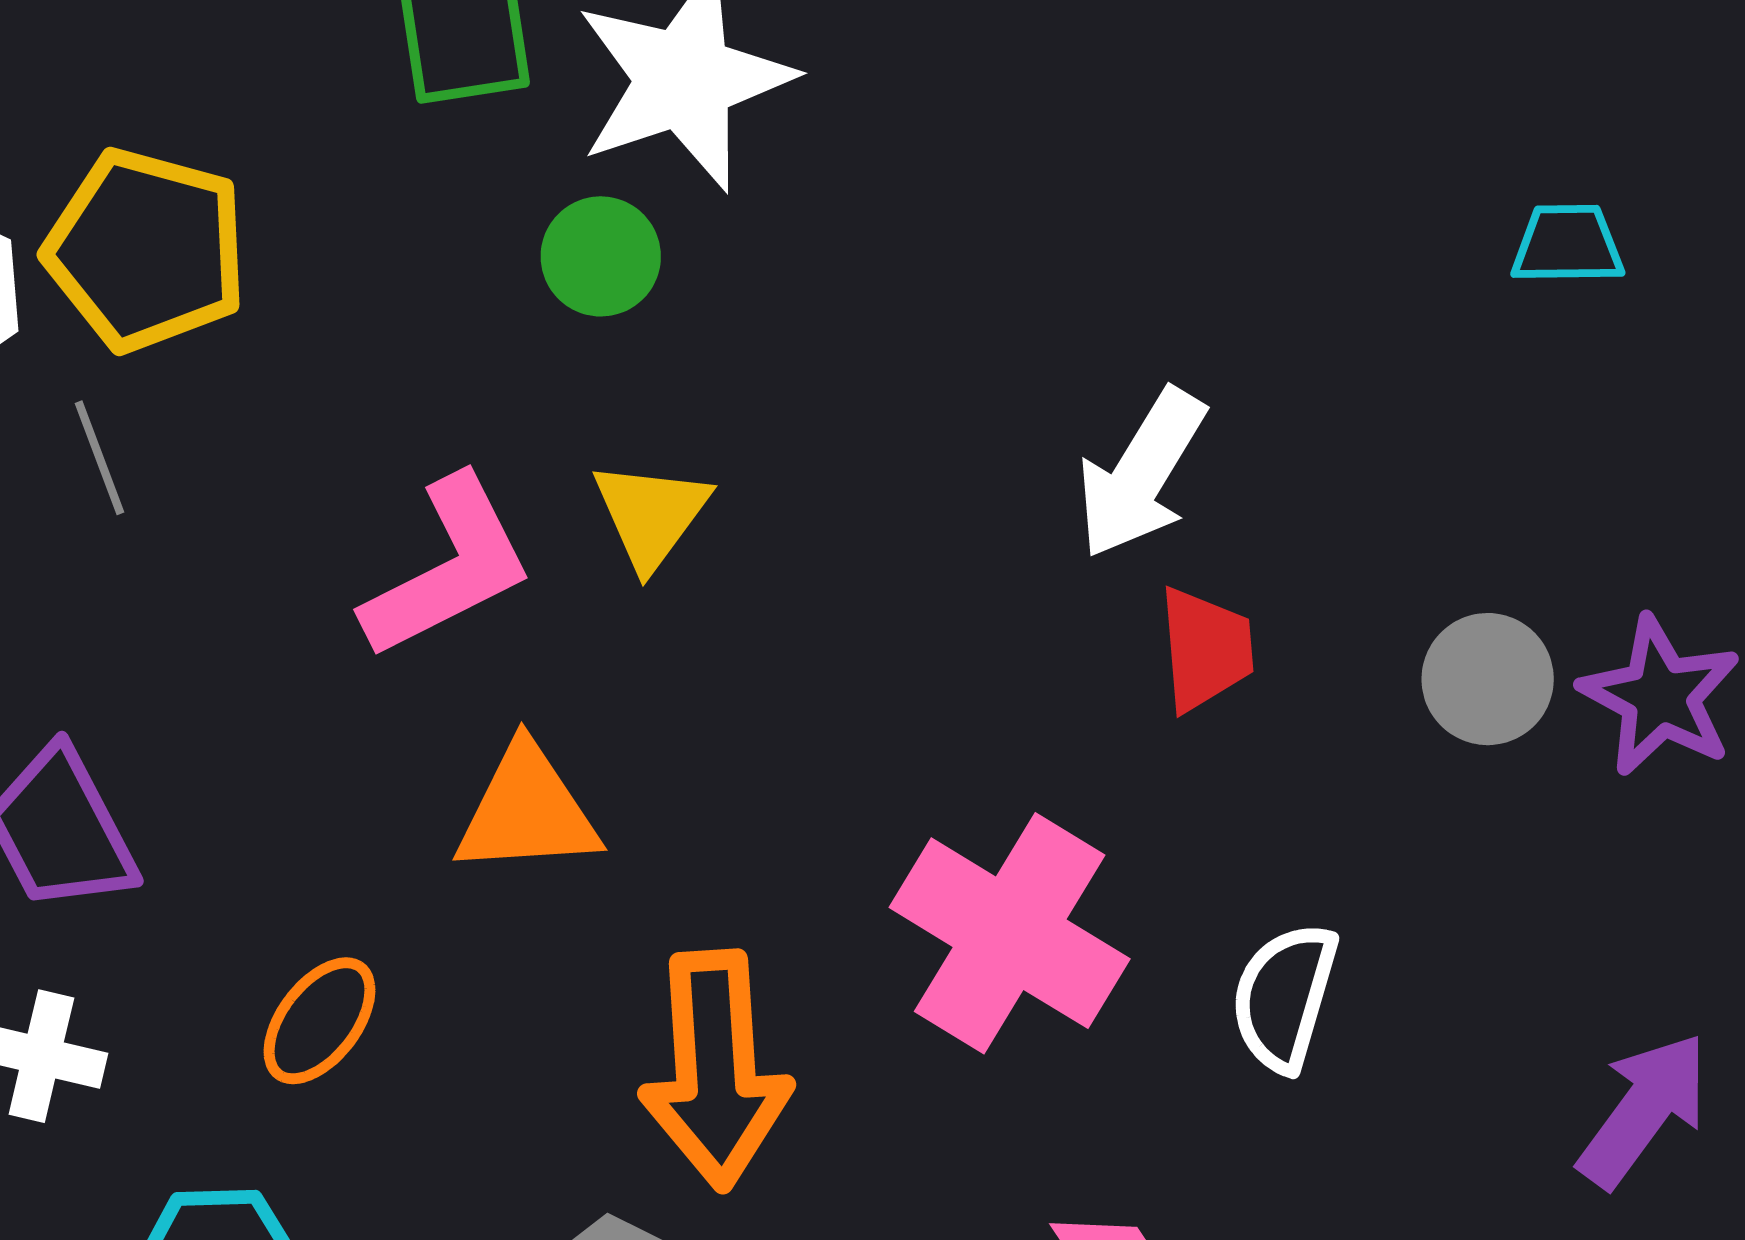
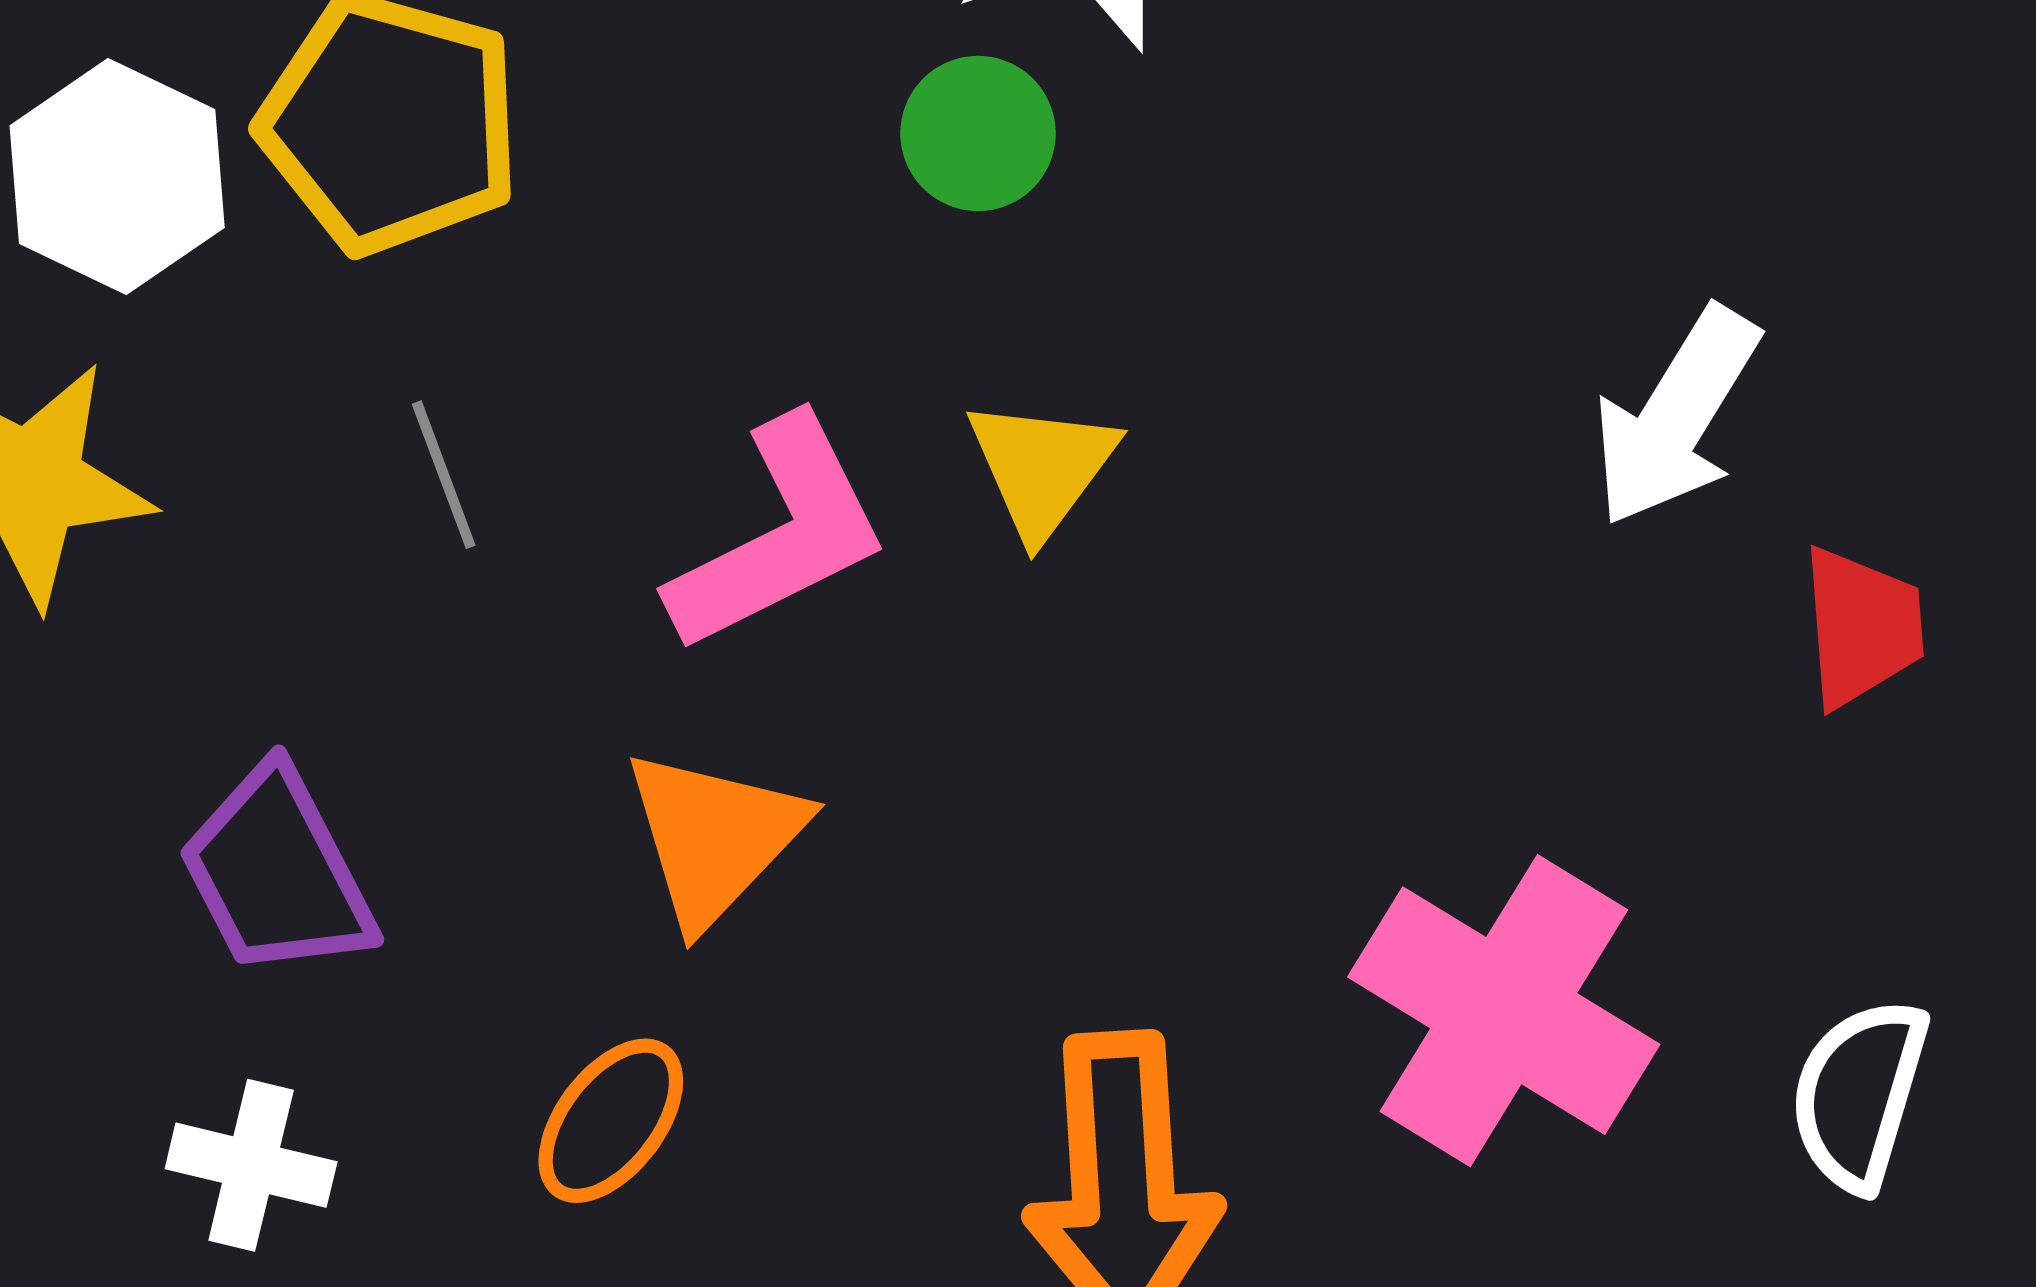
gray line: (99, 458) -> (444, 475), moved
red trapezoid: (1206, 649) -> (1862, 627), moved
orange triangle: (527, 811) -> (714, 837), moved, turned -43

